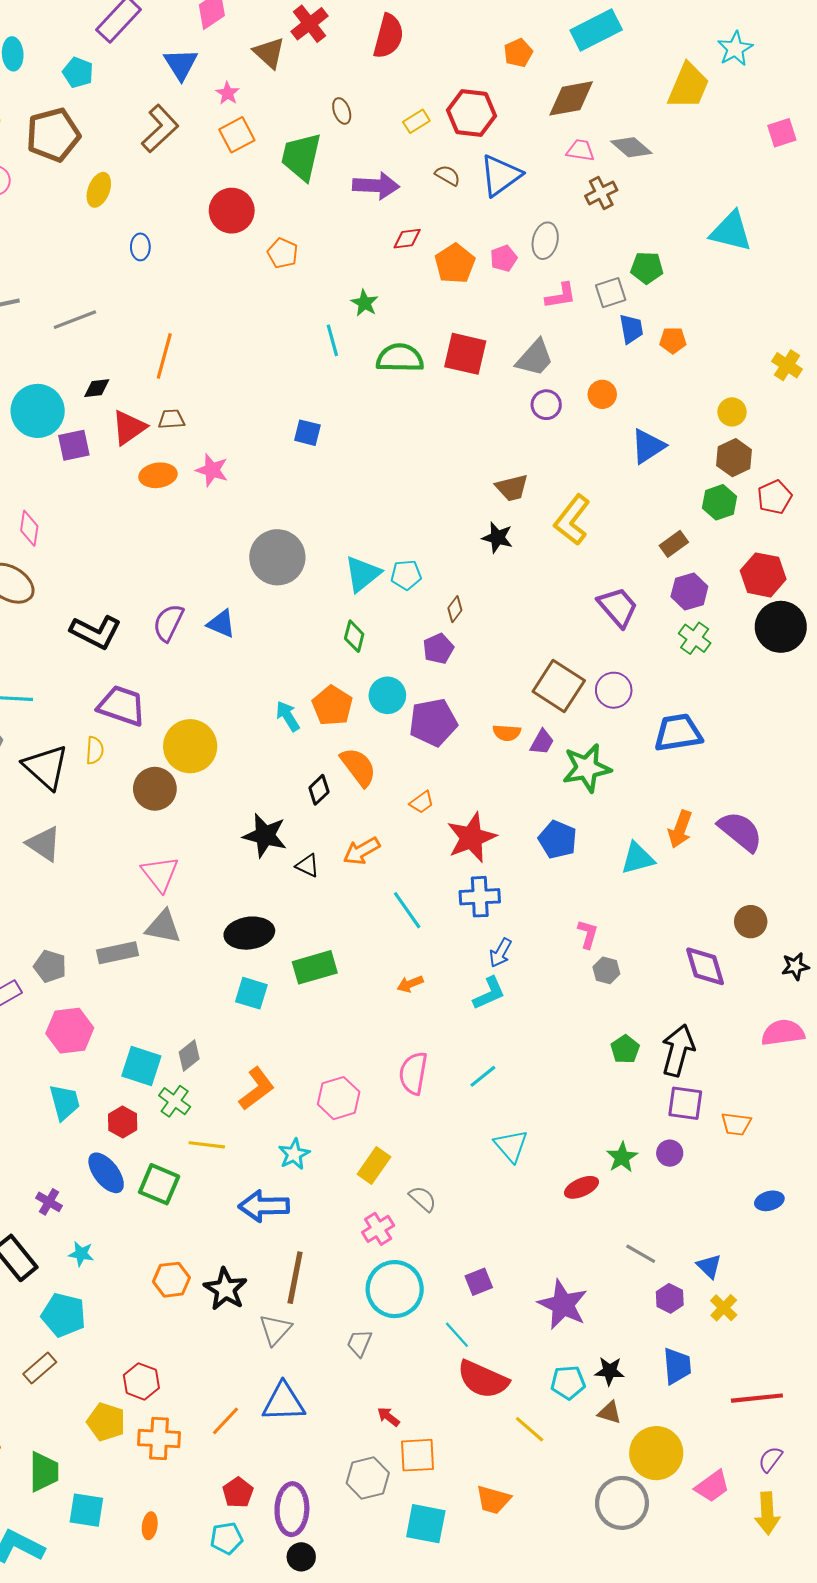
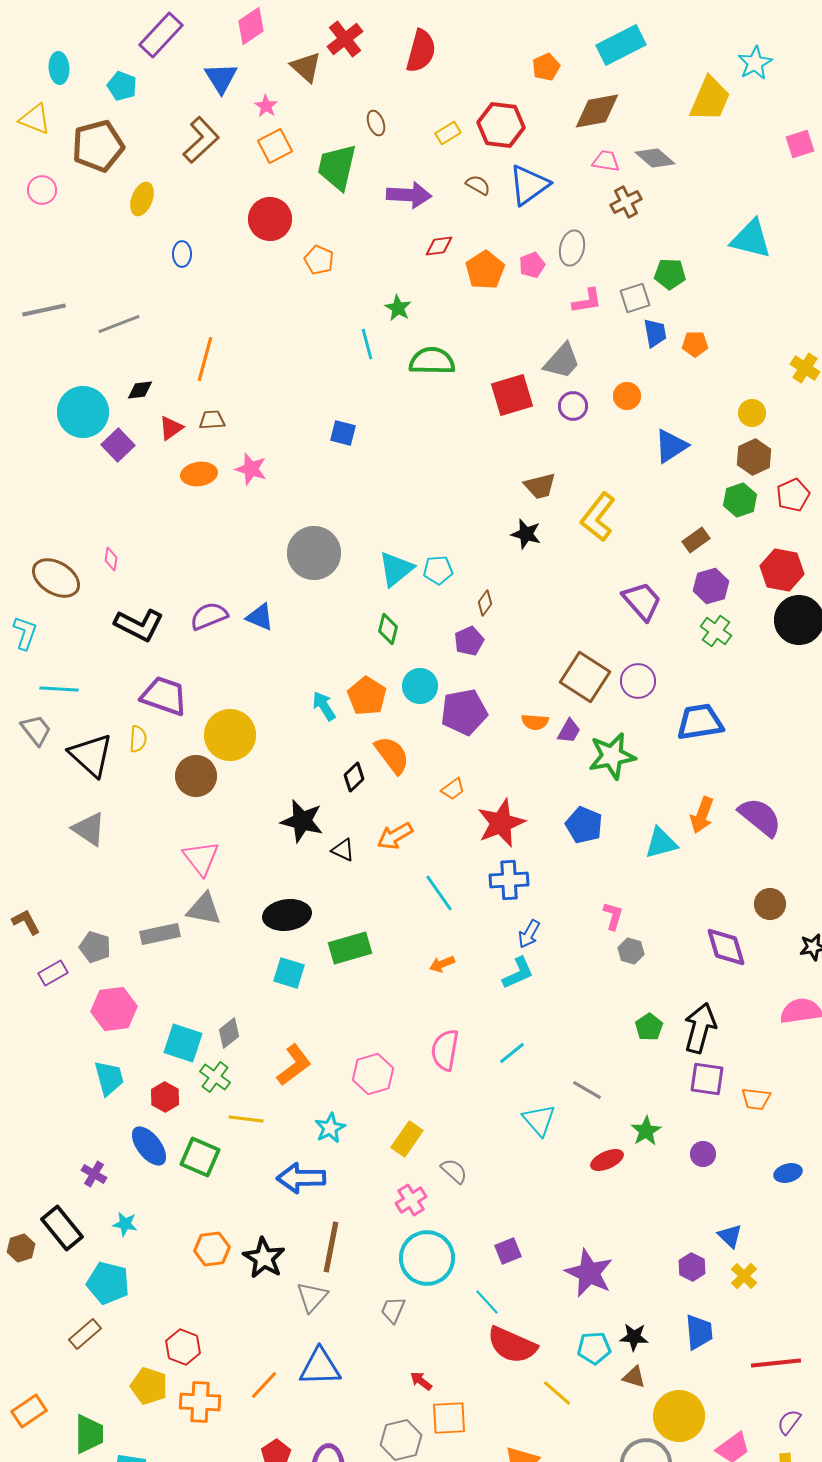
red square: (465, 354) -> (512, 395), moved, turned -30
red triangle: (129, 428) -> (171, 428), size x0.7
purple square: (74, 445) -> (118, 445), turned -32
pink diamond: (29, 528) -> (111, 559), moved, size x0.7
purple semicircle: (168, 623) -> (209, 616), turned 42
purple circle: (670, 1153) -> (703, 1154), moved
gray line: (641, 1254) -> (587, 1090), moved

